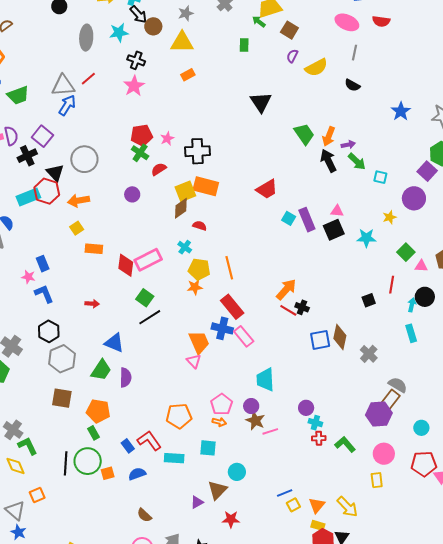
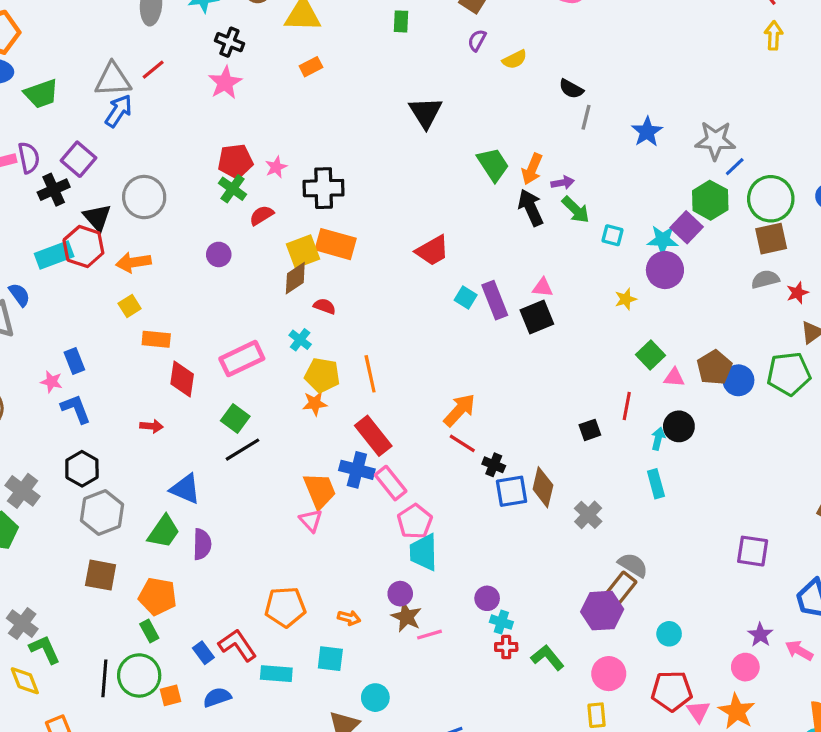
gray line: (355, 53) -> (586, 117), moved
yellow semicircle: (316, 67) -> (515, 59), size x0.7
cyan star: (366, 238) -> (663, 240), moved
red diamond: (126, 265) -> (182, 379), moved
black cross: (302, 307) -> (494, 465), moved
pink pentagon: (222, 404) -> (415, 521), moved

